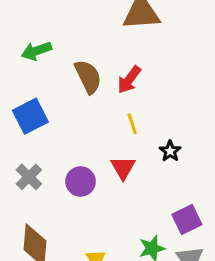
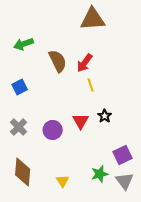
blue square: (30, 116) -> (20, 87), size x0.7
yellow line: (132, 124) -> (91, 85), moved
black star: (170, 151) -> (105, 116), moved

